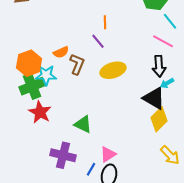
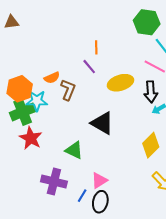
yellow ellipse: (113, 70) -> (120, 83), moved
black triangle: (154, 98) -> (102, 123), moved

